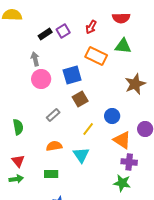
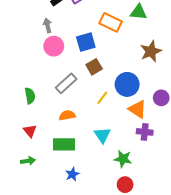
gray rectangle: (53, 115) -> (66, 83), size x1.5
blue circle: (112, 116) -> (127, 84), size x1.5
cyan triangle: (81, 155) -> (102, 135), moved
green rectangle: (51, 174) -> (64, 144), size x1.5
green arrow: (16, 179) -> (28, 161), moved
green star: (122, 183) -> (123, 159), moved

